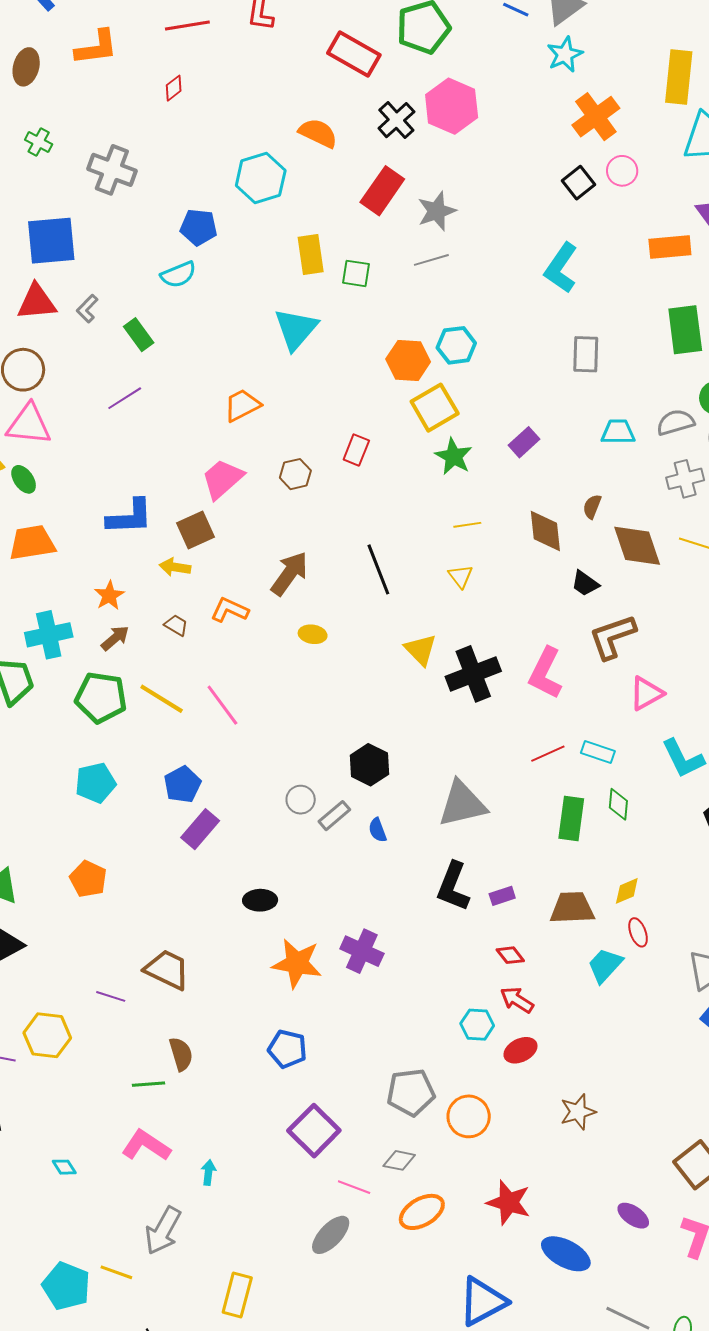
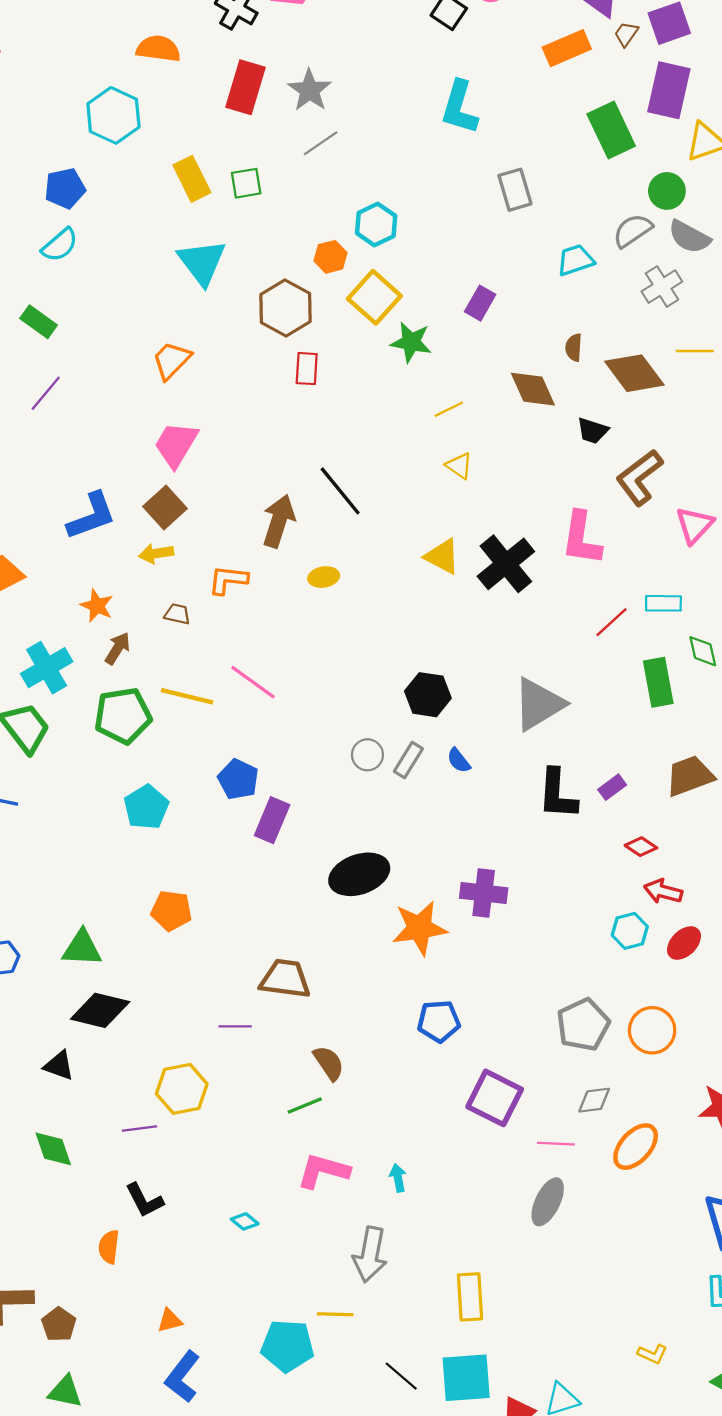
orange hexagon: (408, 360) -> (331, 257), size x0.7
brown hexagon: (295, 474) -> (286, 308), moved, size x1.6
black line: (378, 569) -> (340, 491), moved
black ellipse: (260, 900) -> (359, 874), size x1.6

